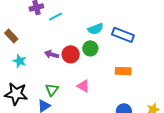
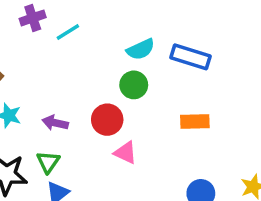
purple arrow: (52, 54) -> (55, 123), moved
red circle: (71, 54) -> (107, 120), moved
green triangle: (52, 90) -> (48, 162), moved

